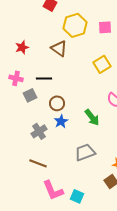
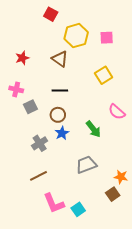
black line: (44, 78) -> (60, 90), moved
brown line: (38, 163) -> (39, 176), turned -48
cyan square: (77, 196) -> (78, 209), turned 32

